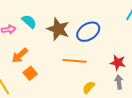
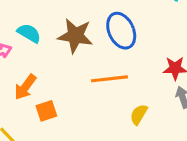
blue ellipse: (88, 32) -> (121, 31), turned -70
orange square: (30, 73) -> (46, 111), turned 32

